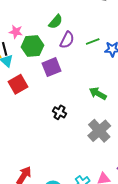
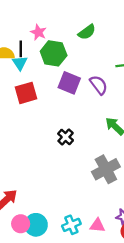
purple semicircle: (67, 40) -> (99, 85), moved, turned -78
purple square: (51, 67) -> (69, 83), turned 30

